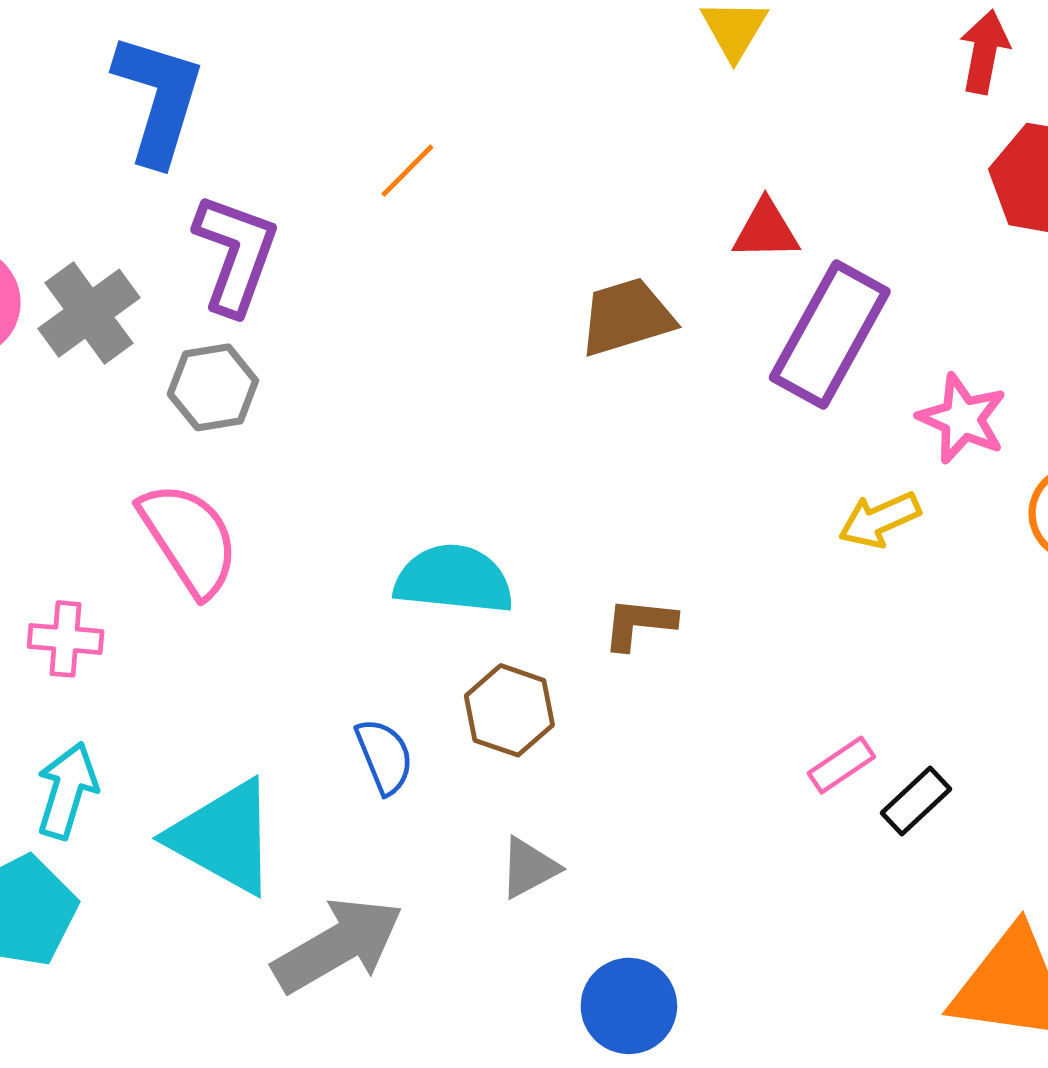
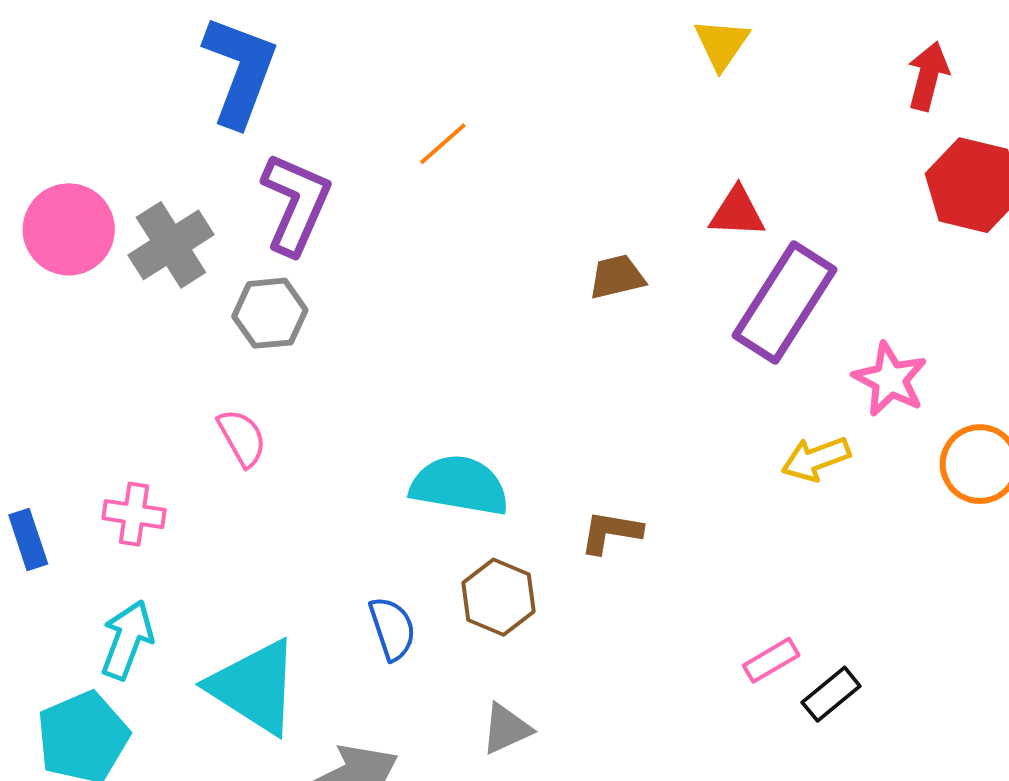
brown trapezoid: (627, 317) -> (617, 277), size x0.7
pink semicircle: (189, 539) -> (242, 438), size x0.6

